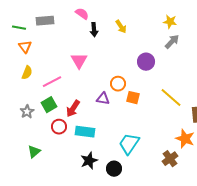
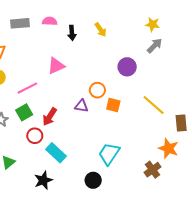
pink semicircle: (82, 14) -> (50, 21), moved, turned -32
pink triangle: (79, 61) -> (56, 66), turned 36
cyan rectangle: (85, 132) -> (56, 153), moved, turned 36
black star: (89, 161) -> (43, 180), moved

